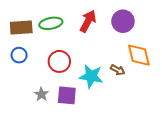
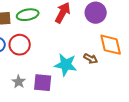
red circle: (59, 61) -> (20, 45), moved

